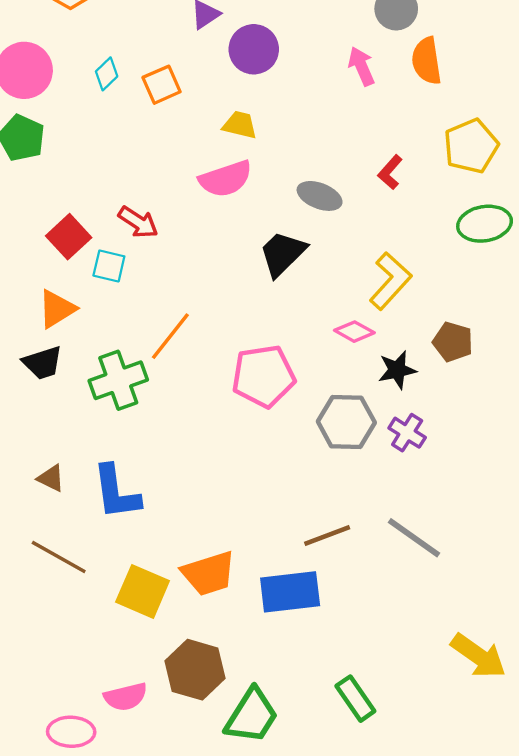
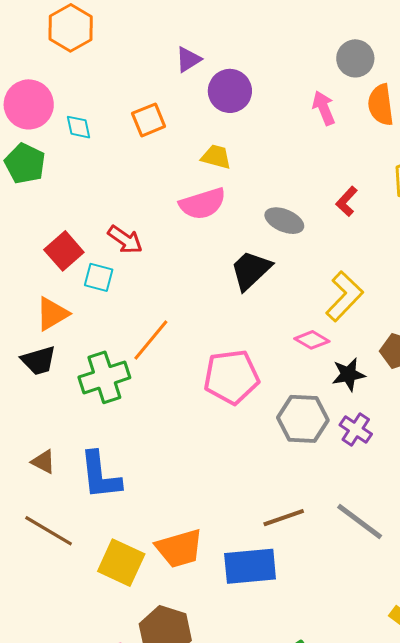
cyan diamond: (107, 74) -> (78, 127), moved, turned -60

